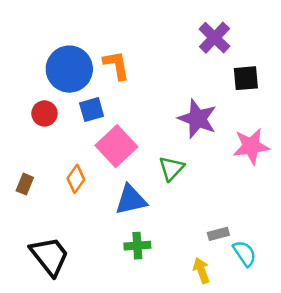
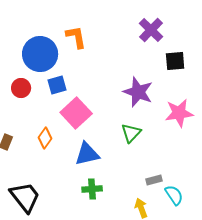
orange L-shape: (116, 65) -> (76, 37), moved
green triangle: (171, 168) -> (131, 133), moved

